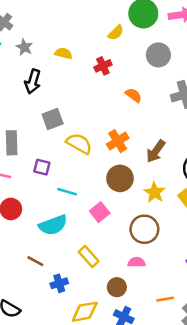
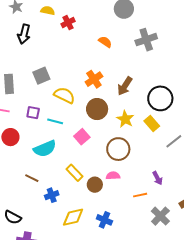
red cross: (103, 66) -> (68, 23), moved
gray square: (53, 119) -> (41, 76), moved
yellow semicircle: (79, 144) -> (64, 95), moved
purple square: (42, 167) -> (33, 113), moved
brown circle: (117, 287) -> (95, 185), moved
orange line: (165, 299) -> (140, 195), moved

